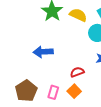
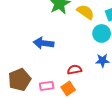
pink rectangle: (53, 92) -> (47, 86), turned 56

